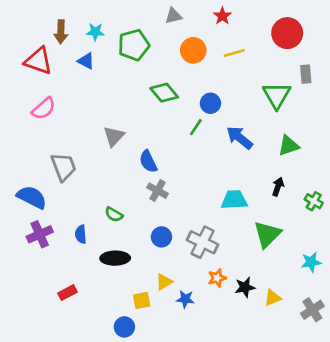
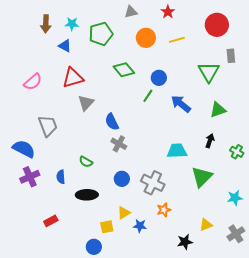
red triangle: (38, 61) -> (73, 78), moved, turned -35
black star: (245, 287) -> (185, 242), moved

